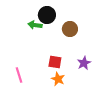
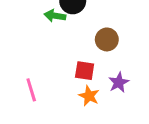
brown circle: (70, 29) -> (107, 39), moved
purple star: (84, 63) -> (119, 82), moved

